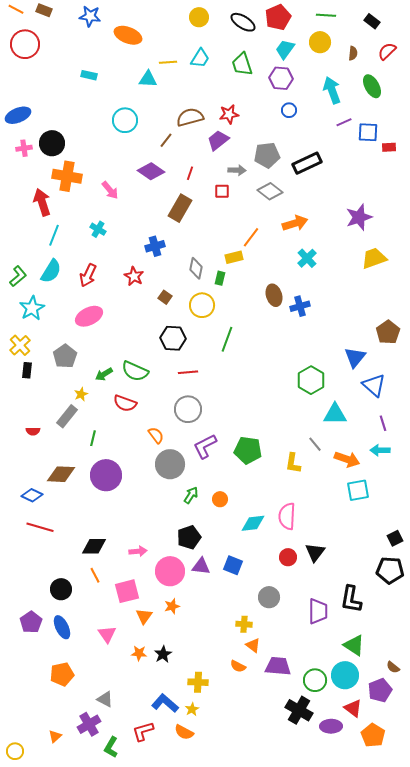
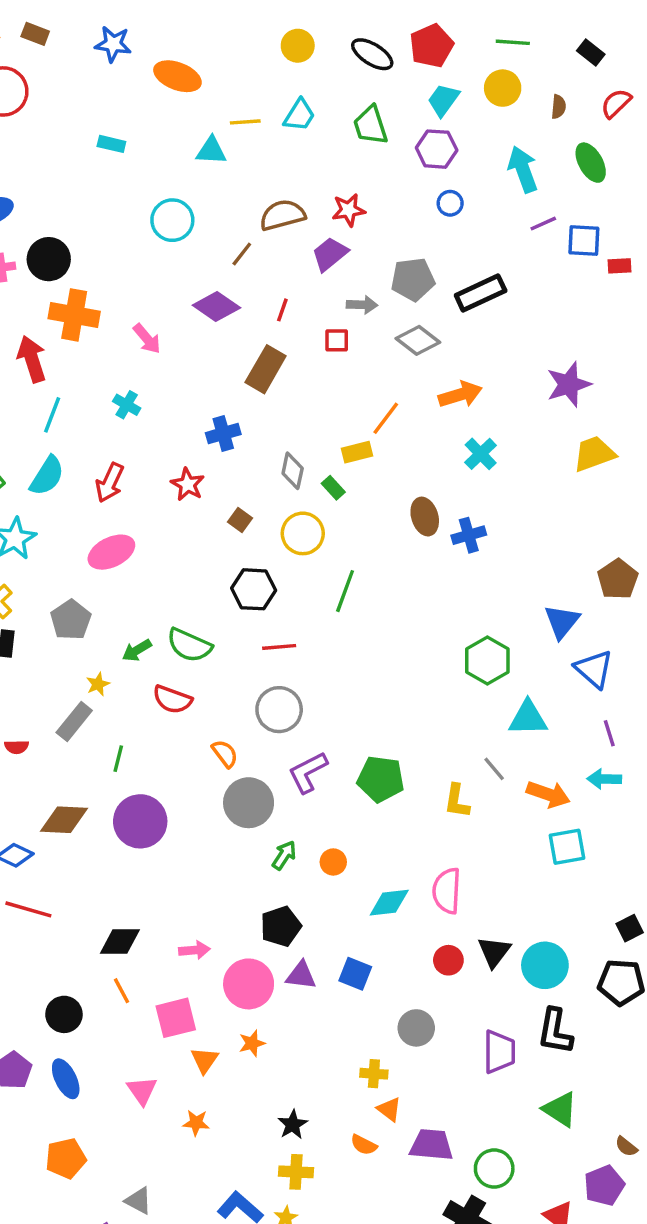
green rectangle: (220, 278) -> (333, 488), turned -56
black star: (163, 654) -> (293, 1124), moved
cyan circle: (345, 675) -> (545, 965), moved

